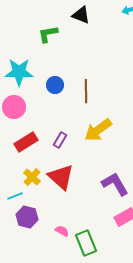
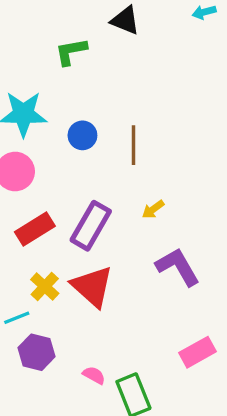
yellow arrow: (98, 130) -> (153, 209), size x0.5
purple rectangle: (60, 140) -> (91, 226), size x1.8
purple L-shape: (115, 184) -> (178, 267), moved

